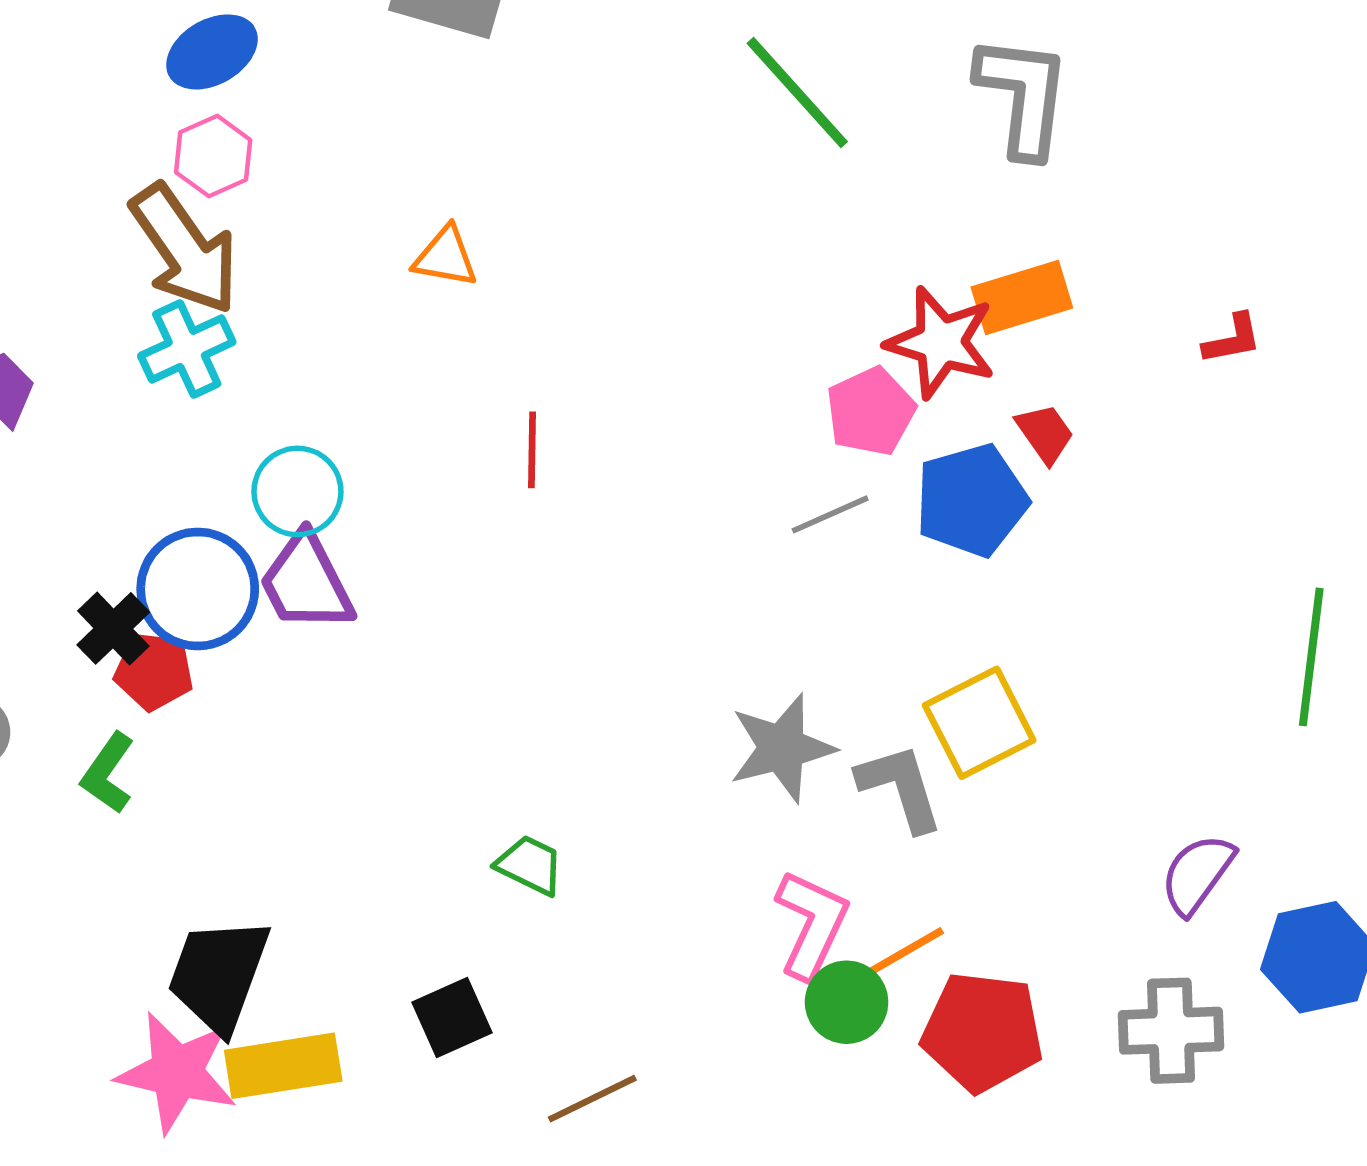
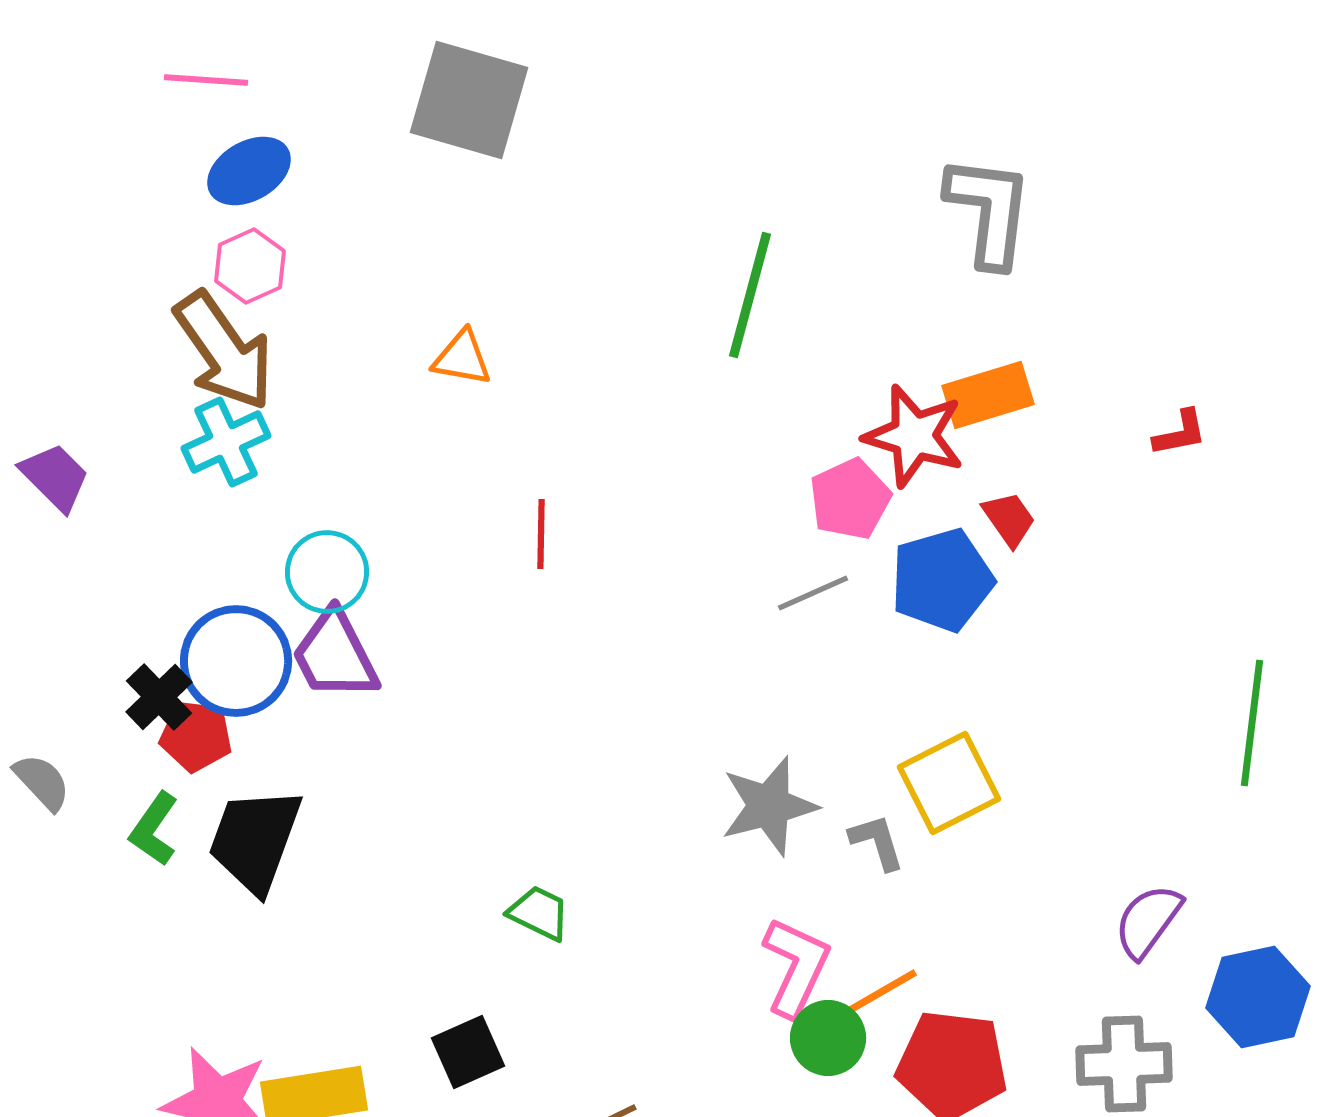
green line: (797, 93) -> (750, 295), moved, turned 57
gray L-shape: (900, 787) -> (877, 842), size x0.7
black trapezoid: (219, 975) -> (255, 840), moved

